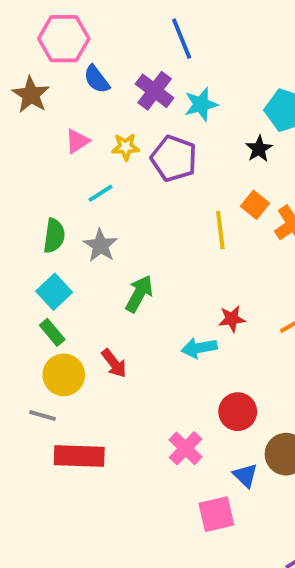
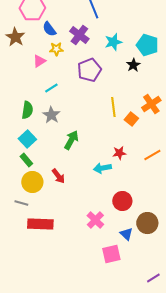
cyan star: (201, 104) -> (113, 42), moved
yellow star: (126, 147) -> (56, 49), moved
purple pentagon: (174, 158) -> (89, 70), turned 30
orange square: (255, 205) -> (131, 119), moved

